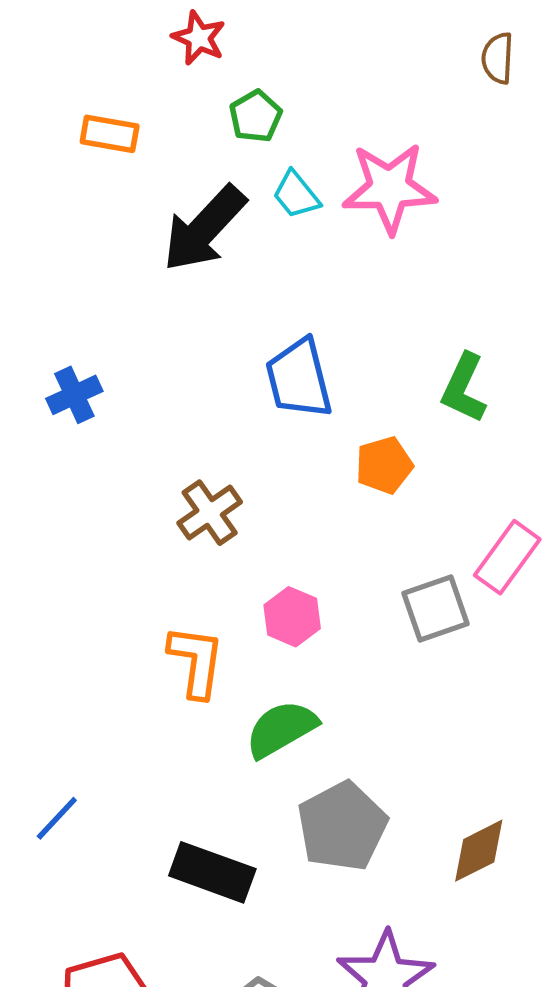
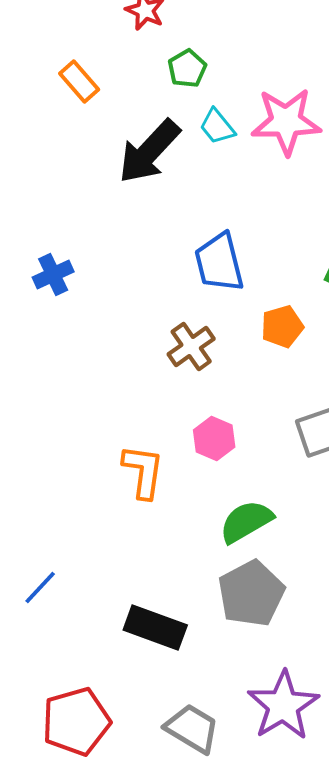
orange rectangle: (110, 134) -> (79, 82), turned 39
brown cross: (210, 513) -> (191, 346), moved
green semicircle: (281, 729) -> (246, 522), moved

